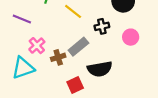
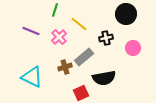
pink cross: (37, 46) -> (59, 37), moved
cyan triangle: (23, 68) -> (32, 77), turned 45

